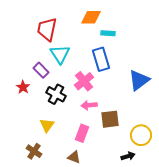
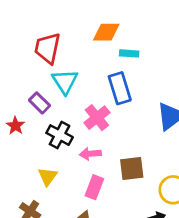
pink arrow: (89, 105) -> (90, 154), moved

